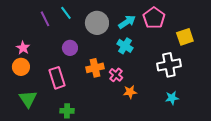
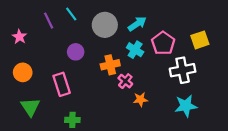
pink pentagon: (154, 18) -> (163, 43), moved
pink star: (23, 48) -> (19, 37), moved
orange cross: (95, 68) -> (110, 65), moved
cyan star: (172, 98) -> (186, 106), size x1.5

